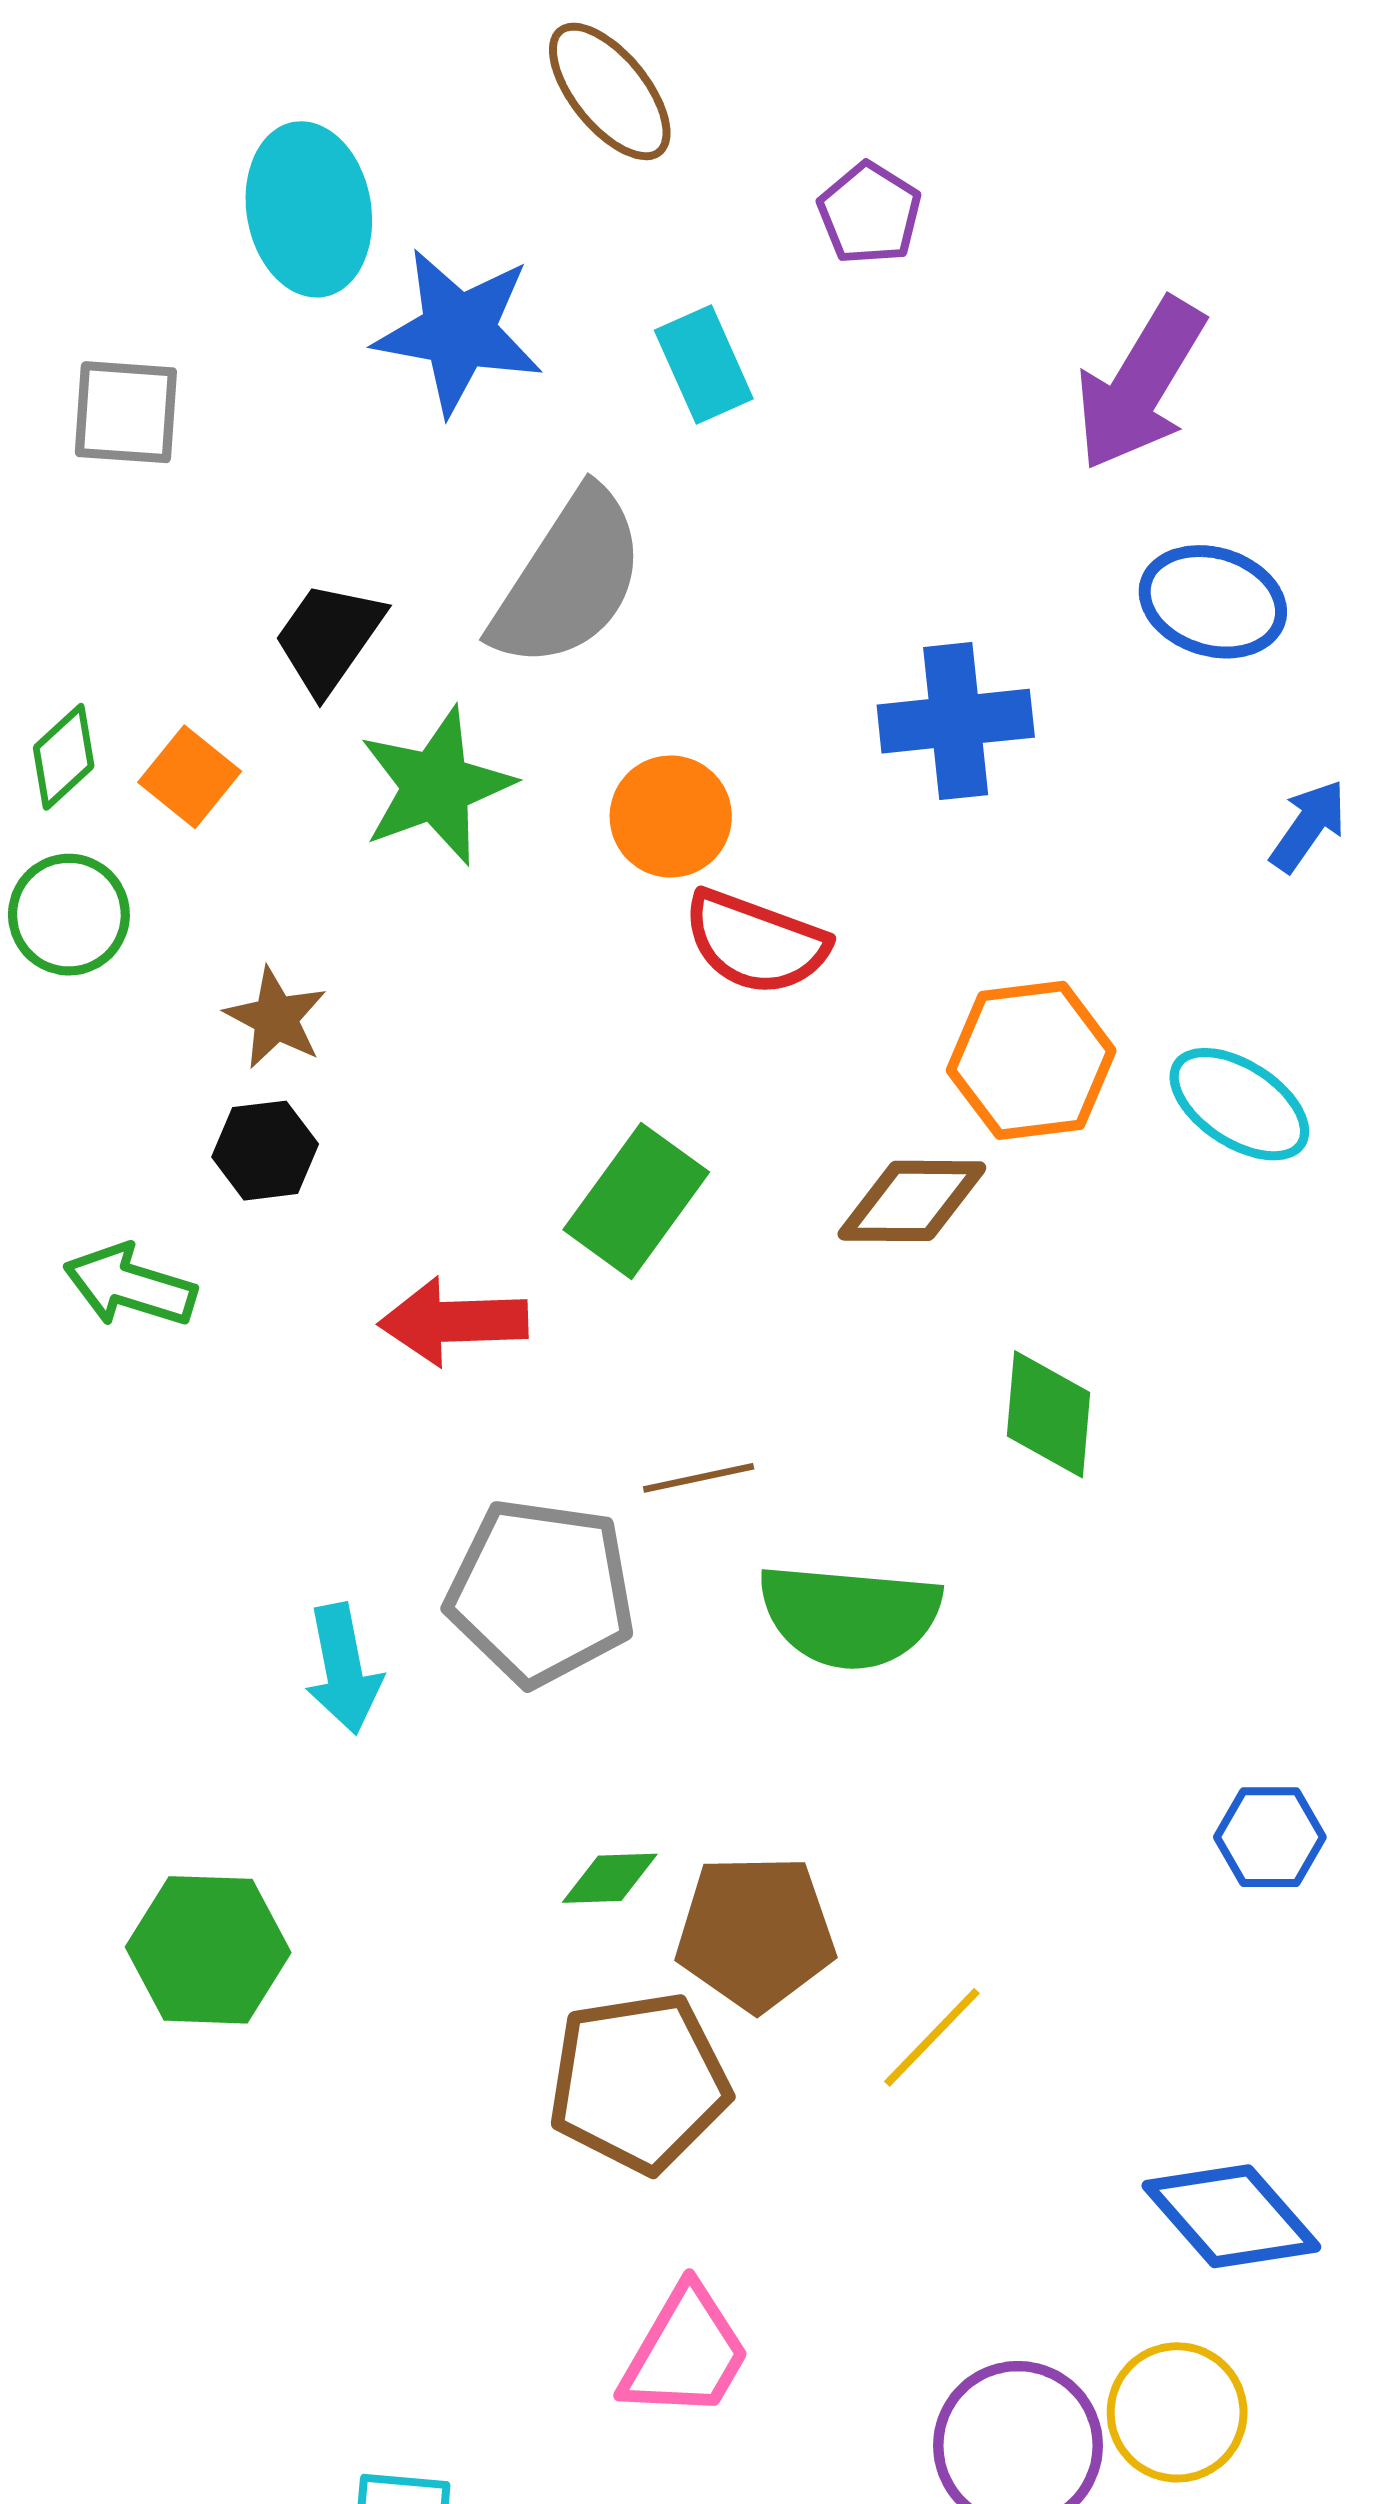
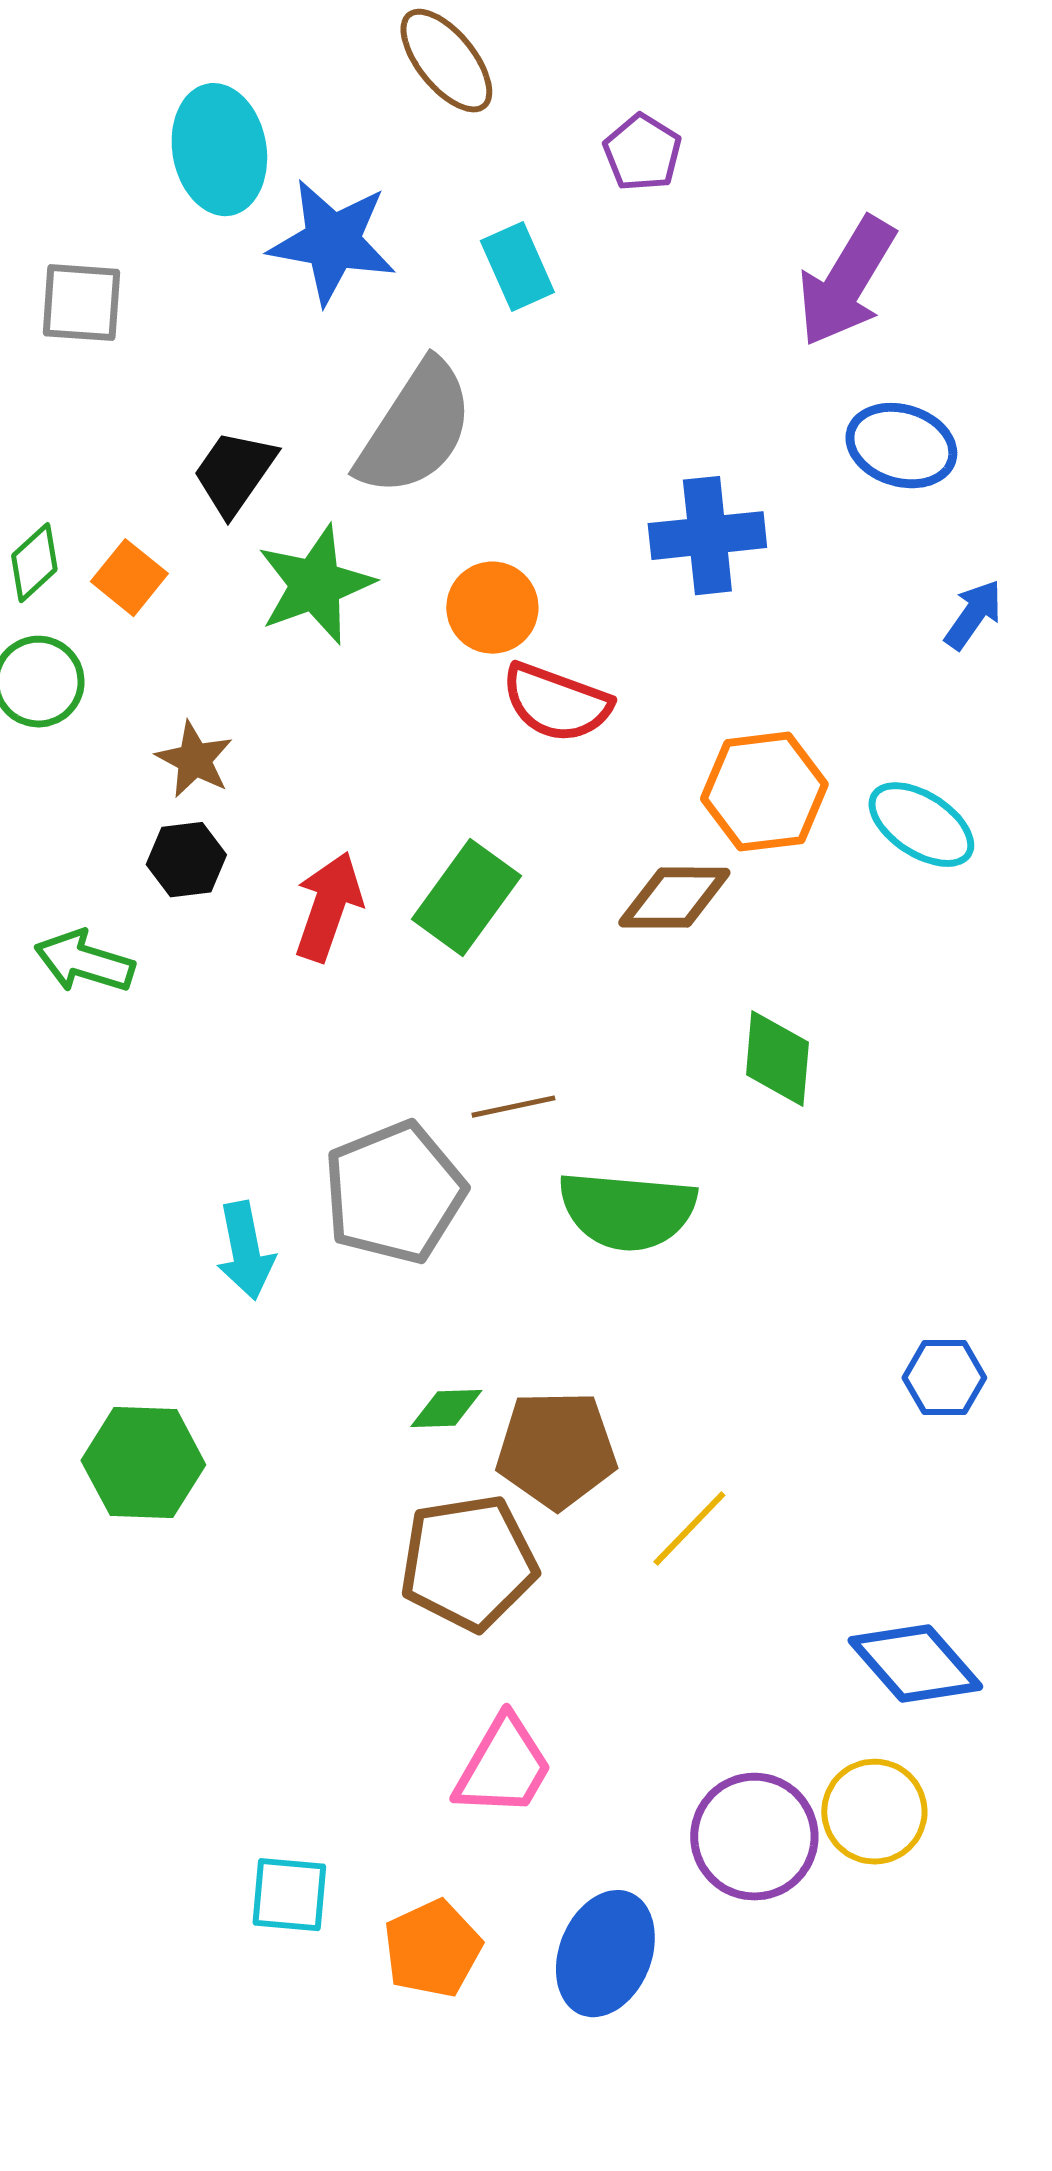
red arrow: (453, 1322) -> (328, 907), moved, turned 111
gray pentagon: (541, 1592) -> (394, 1193), turned -30

